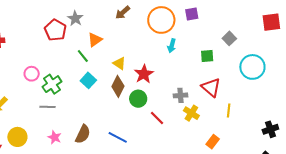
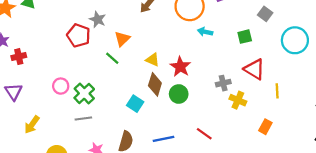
cyan arrow: (172, 46) -> (205, 32), turned 96
cyan square: (88, 80) -> (135, 104), moved
red line: (157, 118) -> (204, 134), moved
blue line: (118, 137) -> (164, 139), turned -30

